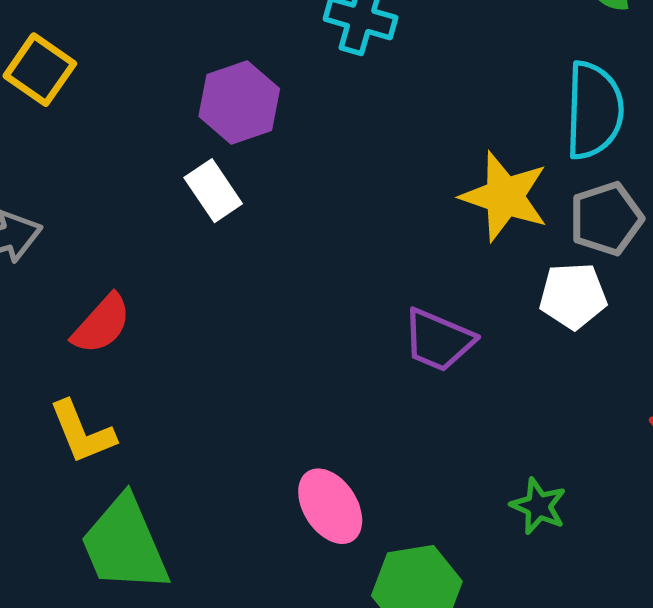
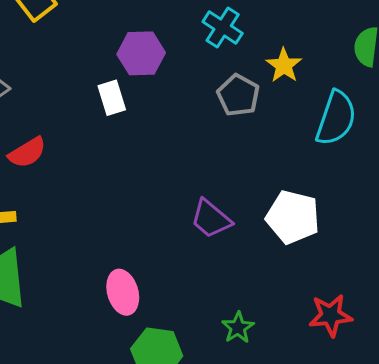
yellow star: (505, 196) -> (284, 65), moved, size x0.7
gray pentagon: (606, 219) -> (238, 95), moved, turned 30
white pentagon: (573, 296) -> (293, 217), size x1.4

